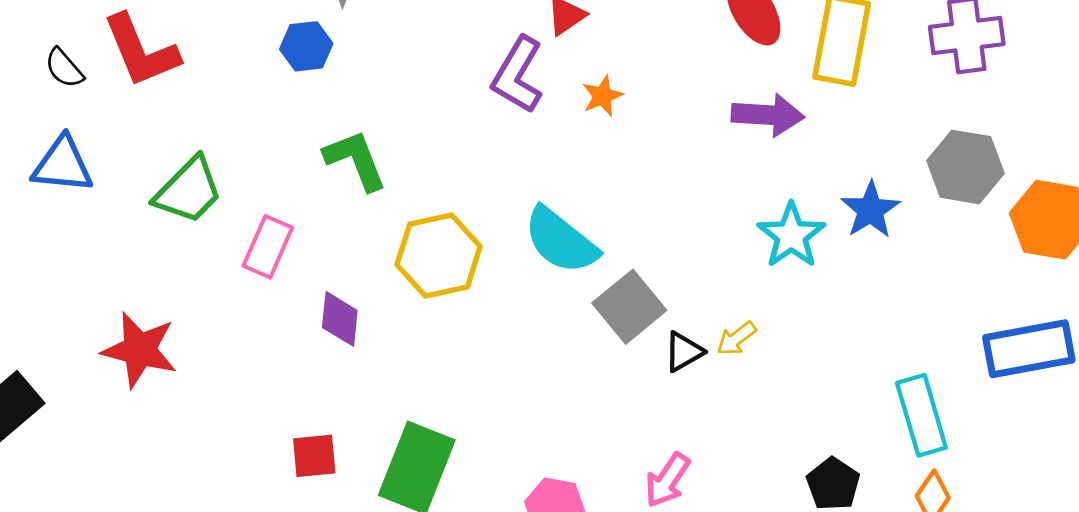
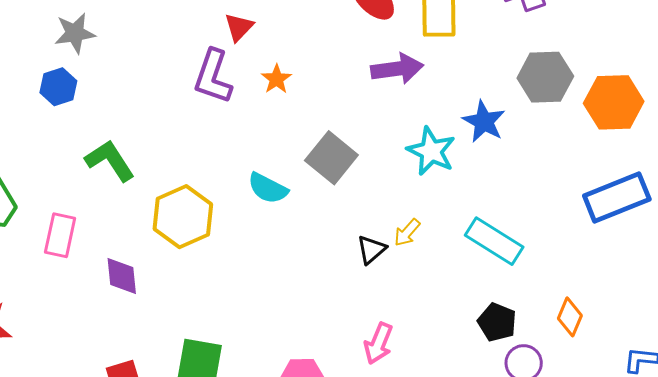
cyan semicircle: (561, 241) -> (268, 188), size x0.7
gray square: (629, 307) -> (331, 158), moved
cyan rectangle: (921, 415) -> (494, 241), moved, turned -30

